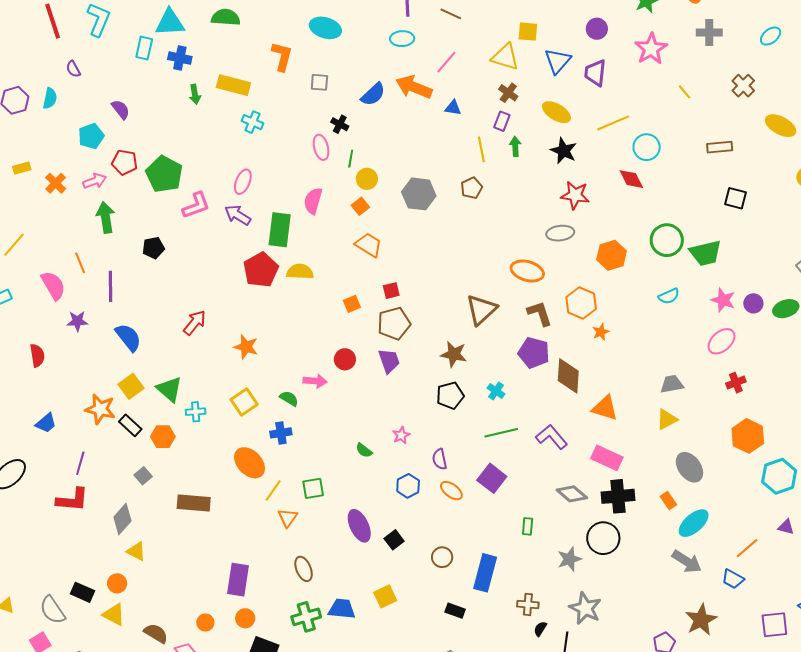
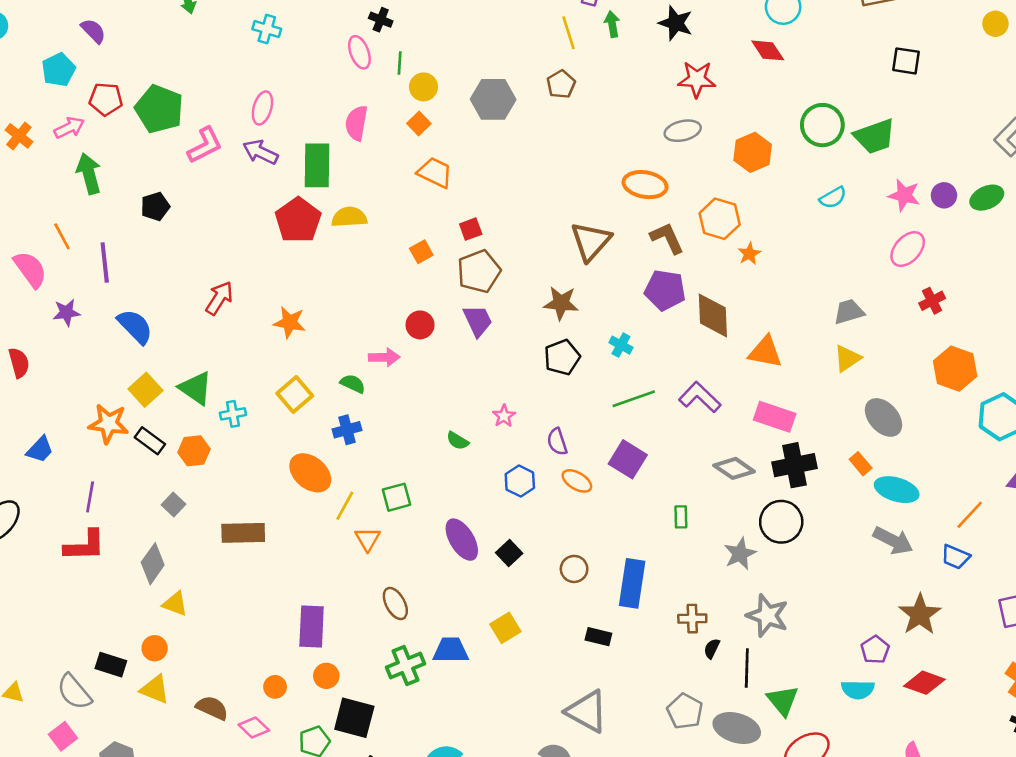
cyan ellipse: (694, 523) -> (897, 490), turned 64

